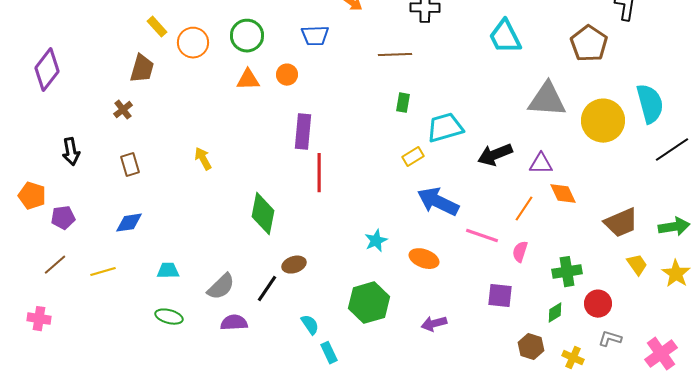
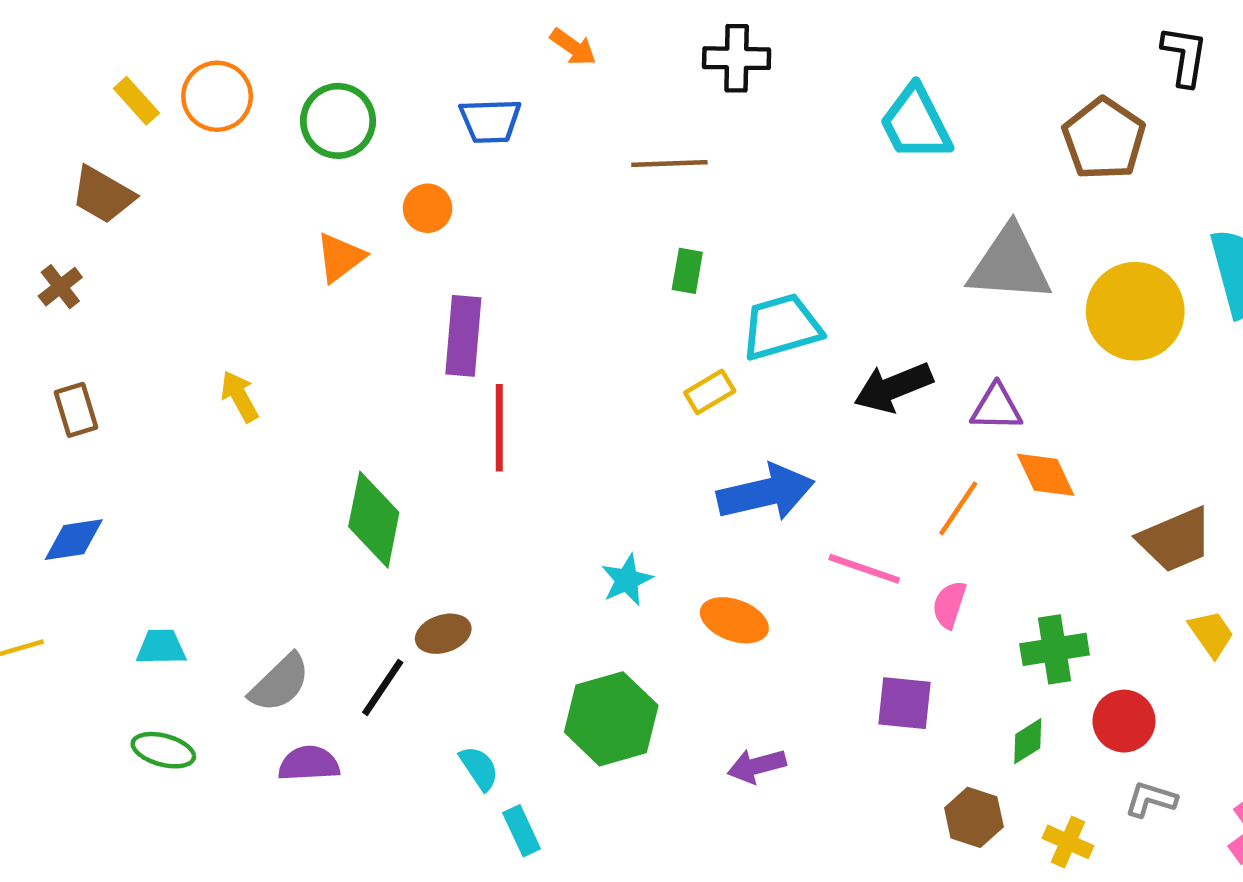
orange circle: (193, 43) -> (217, 96), moved
brown trapezoid: (142, 69) -> (103, 195), turned 104
orange triangle: (248, 80) -> (340, 258), moved, turned -35
blue arrow: (438, 202) -> (766, 493), turned 141

